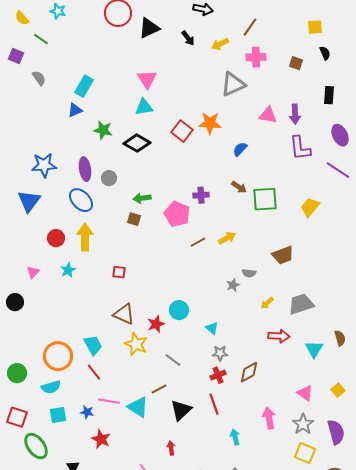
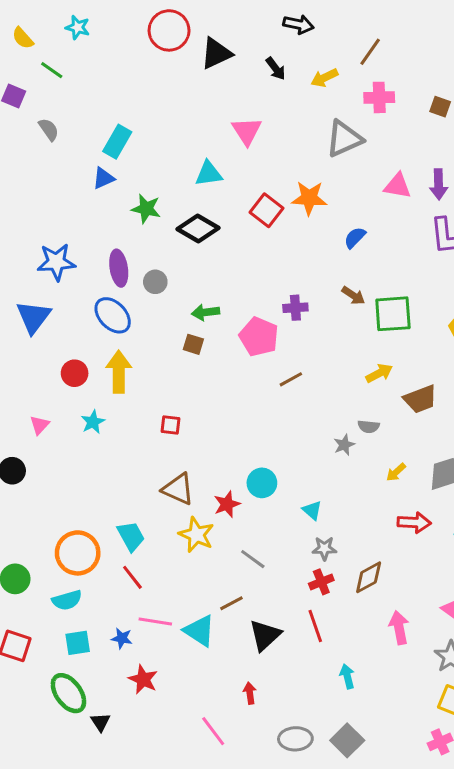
pink triangle: (147, 79) -> (247, 131), moved
yellow arrow: (227, 238) -> (379, 373), moved
pink arrow: (269, 418) -> (399, 628), moved
green ellipse: (36, 446) -> (68, 693), moved

